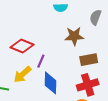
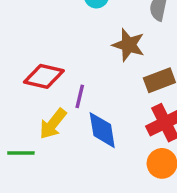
brown star: (74, 36) -> (128, 45), turned 30

